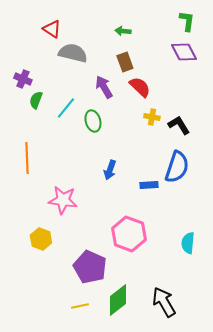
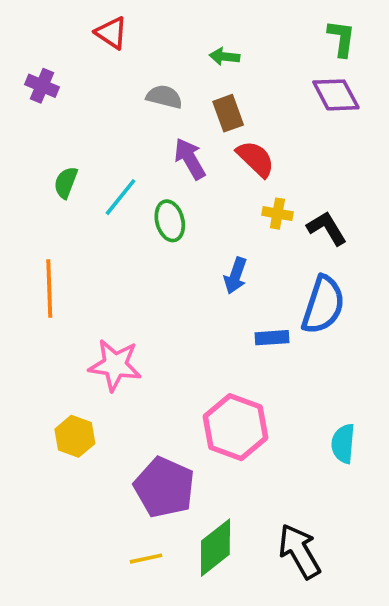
red triangle: (52, 29) -> (111, 33), moved
gray semicircle: (73, 53) -> (164, 97), moved, size x0.7
purple cross: (23, 79) -> (42, 86), moved
blue arrow: (110, 170) -> (236, 276), moved

